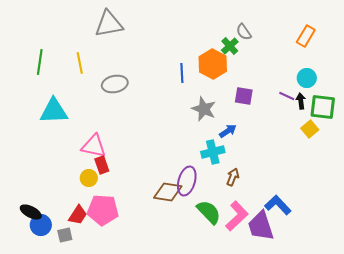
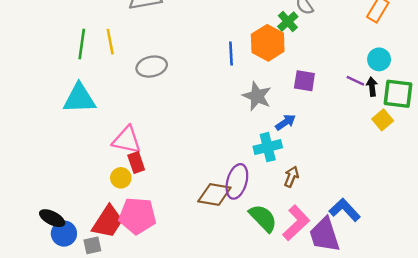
green line: (40, 62) -> (82, 44), moved
red trapezoid: (78, 215) -> (108, 222), size x1.4

